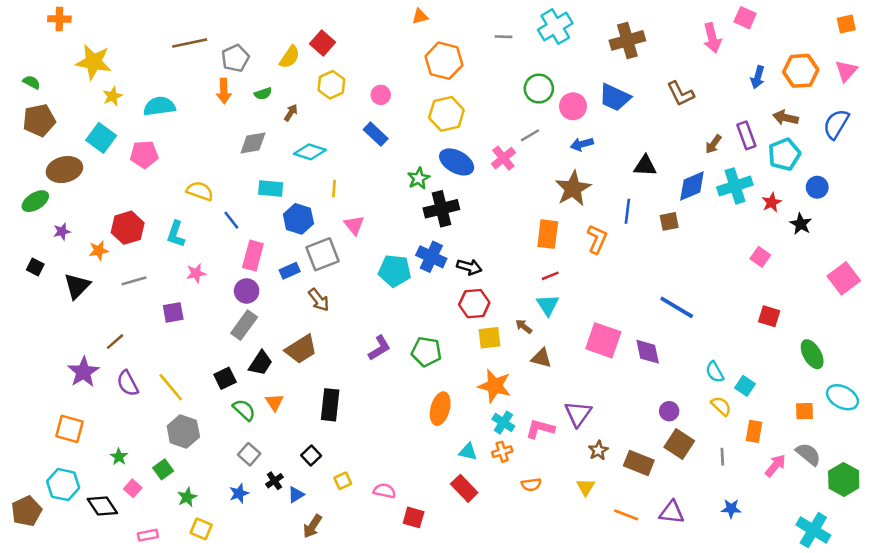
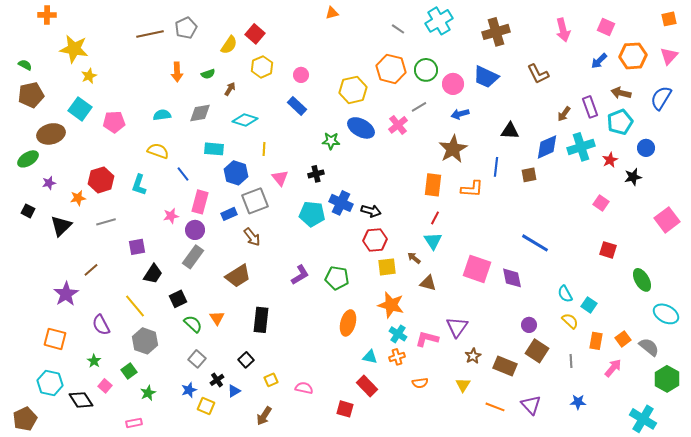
pink square: (745, 18) -> (606, 27), moved
gray line: (503, 37) -> (398, 29), turned 32
gray pentagon: (235, 58) -> (186, 28), moved
orange hexagon: (444, 61) -> (391, 69), moved
blue arrow: (758, 77) -> (599, 61), turned 30
cyan semicircle: (159, 106) -> (162, 115), moved, size x0.7
green star: (419, 178) -> (331, 141), turned 30
black cross: (441, 209) -> (316, 174), moved, size x0.6
black star: (801, 224) -> (633, 177), turned 30
orange L-shape: (597, 239) -> (472, 189), turned 70
pink star: (196, 273) -> (171, 216), moved
red line: (550, 276) -> (435, 218), turned -40
black trapezoid: (261, 363) -> (153, 274), moved
purple semicircle: (128, 383) -> (101, 325), moved
orange square: (805, 411) -> (623, 339), moved, turned -35
gray semicircle: (808, 454) -> (649, 347), moved
brown pentagon: (26, 511) -> (25, 419), moved
purple triangle: (672, 512) -> (531, 405), turned 40
red square: (414, 517) -> (345, 409), moved
brown arrow: (312, 526) -> (264, 416), moved
yellow square: (201, 529) -> (206, 406), moved
pink rectangle: (148, 535) -> (134, 423), moved

